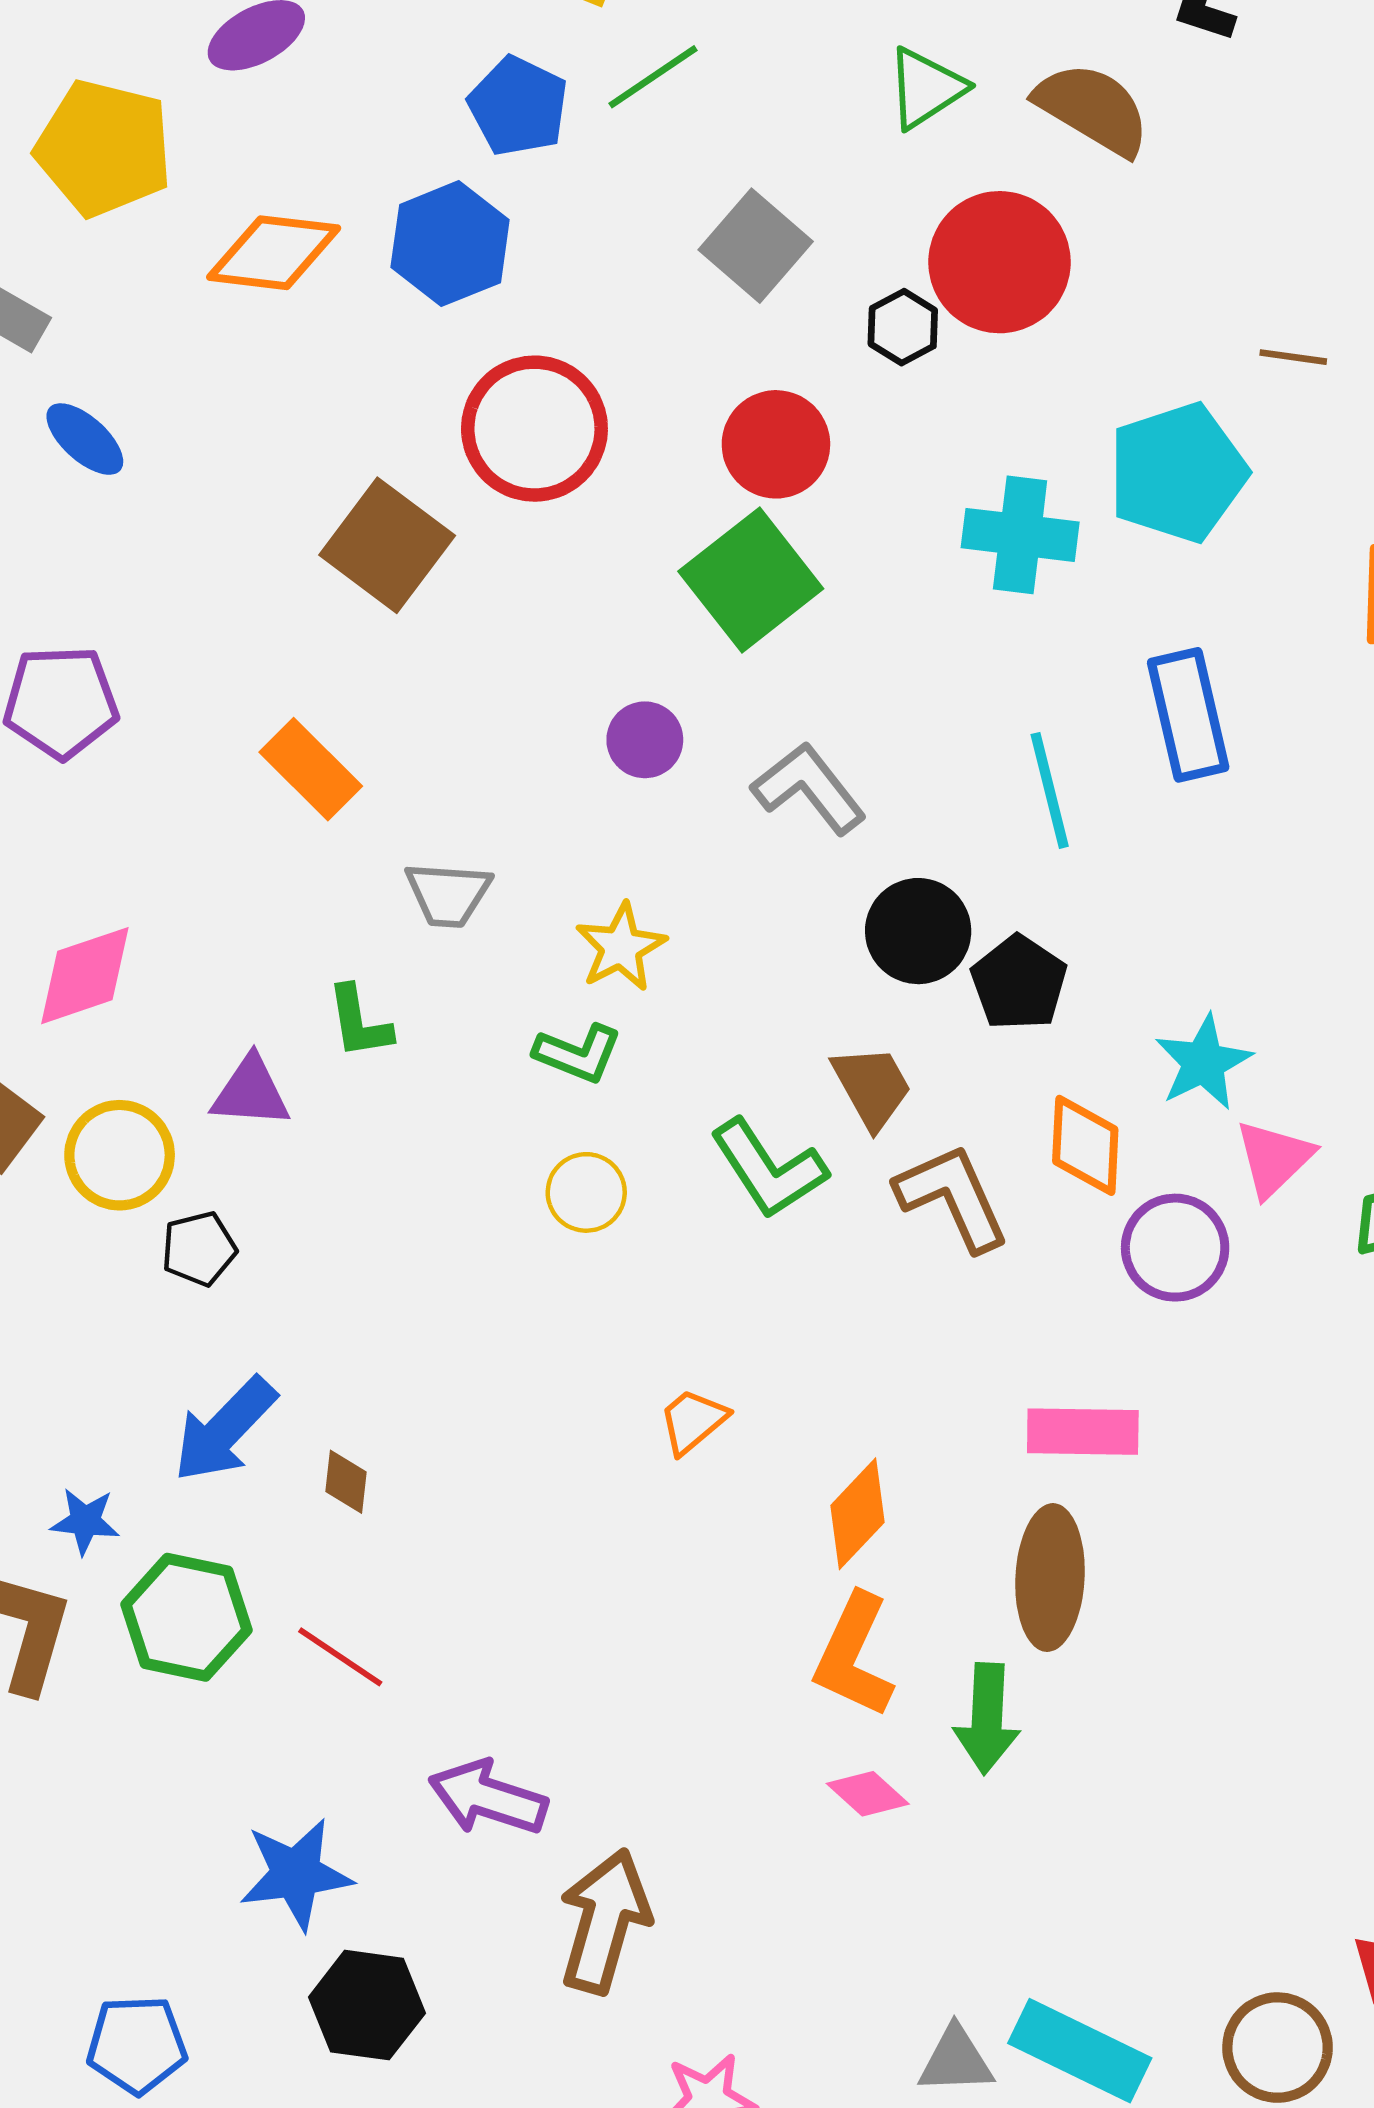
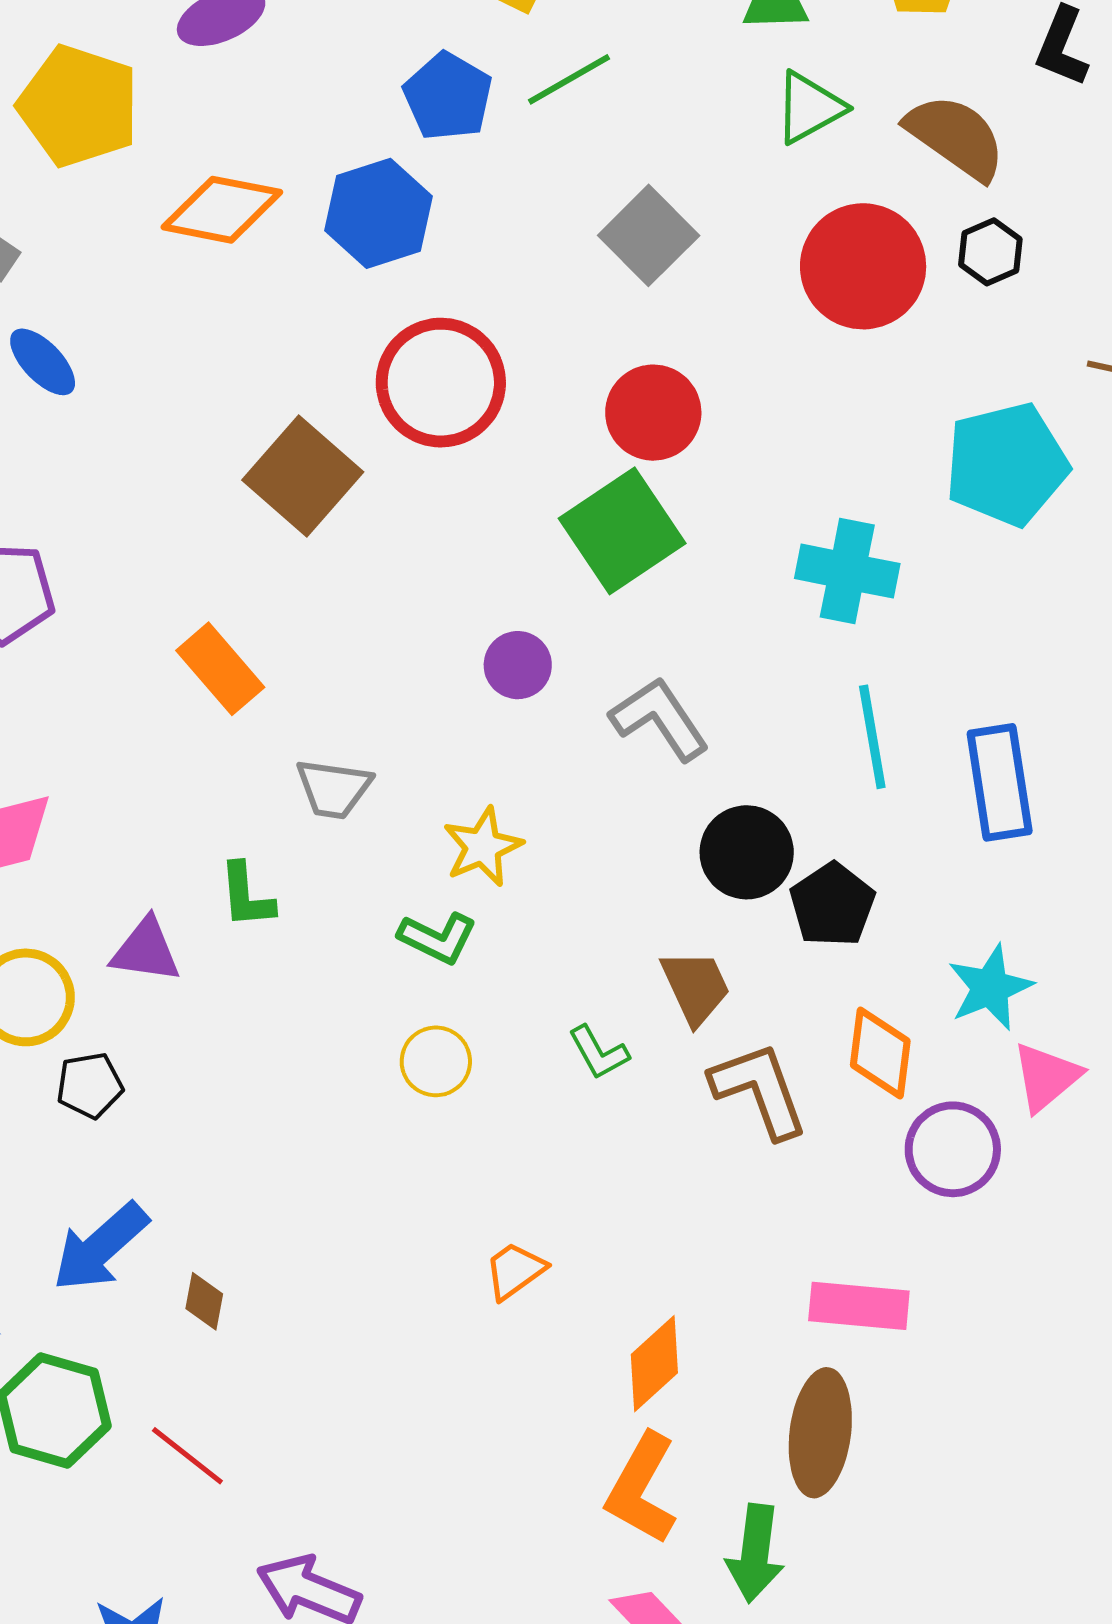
black hexagon: (903, 327) -> (990, 252), moved
cyan cross: (1020, 535) -> (847, 571), moved
blue rectangle: (1188, 715) -> (1000, 782), moved
green L-shape: (769, 1169) -> (599, 1053), size x0.6

